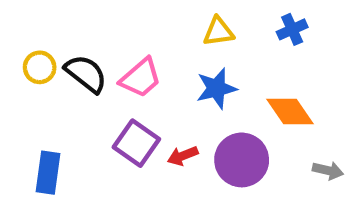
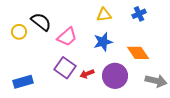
black semicircle: (86, 74) -> (41, 22), moved
gray arrow: (328, 170) -> (156, 81), size x1.5
blue rectangle: (48, 173) -> (23, 82), turned 66

